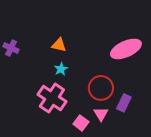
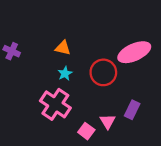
red circle: (101, 88) -> (103, 72), moved

